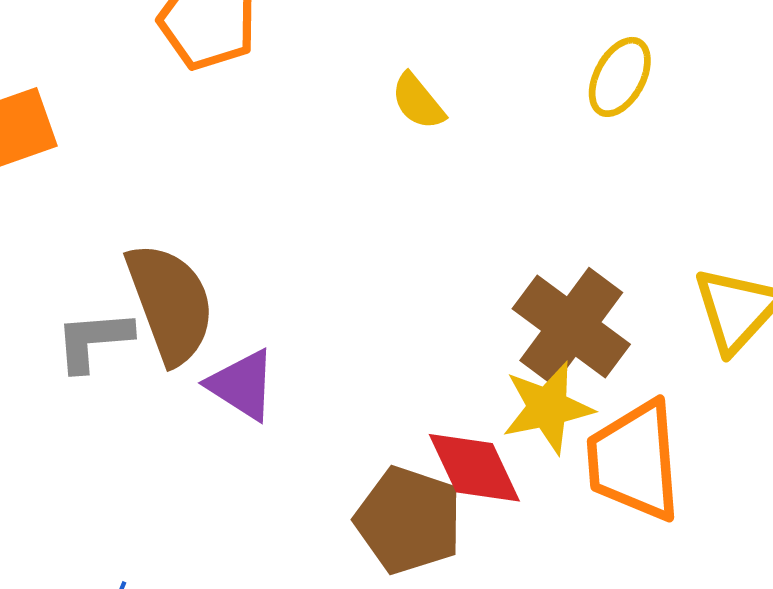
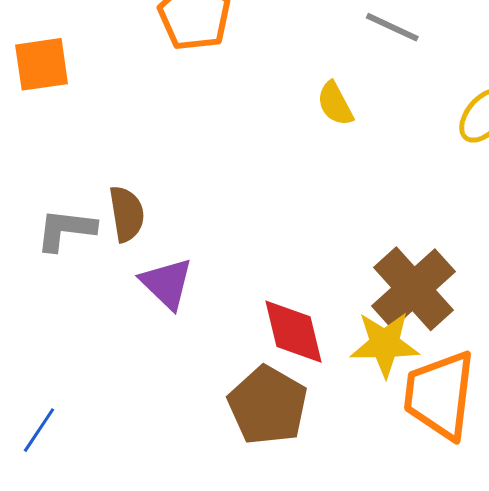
brown semicircle: (170, 303) -> (127, 214), size x0.6
red diamond: (474, 468) -> (293, 332), moved

